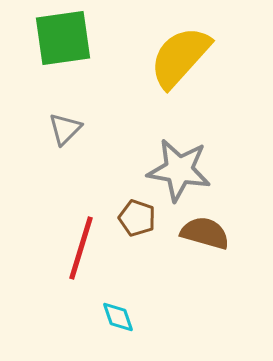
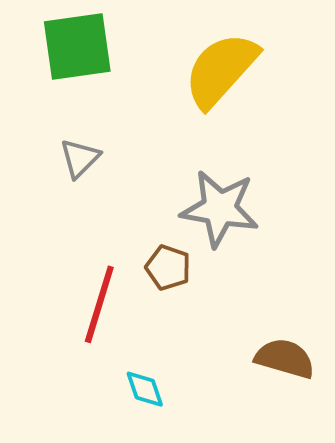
brown semicircle: (205, 233) -> (285, 358), moved

